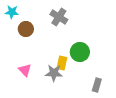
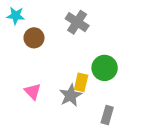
gray star: (54, 73) -> (71, 95), turned -30
gray rectangle: (97, 85) -> (107, 115), moved

